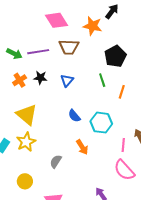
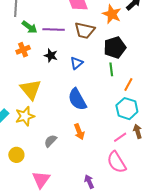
black pentagon: (115, 56) -> (115, 47), moved
orange cross: (20, 80) -> (23, 50), moved
blue semicircle: (74, 116) -> (77, 99), size x1.6
cyan hexagon: (101, 123) -> (127, 109), moved
pink line: (123, 145) -> (120, 137), turned 40

